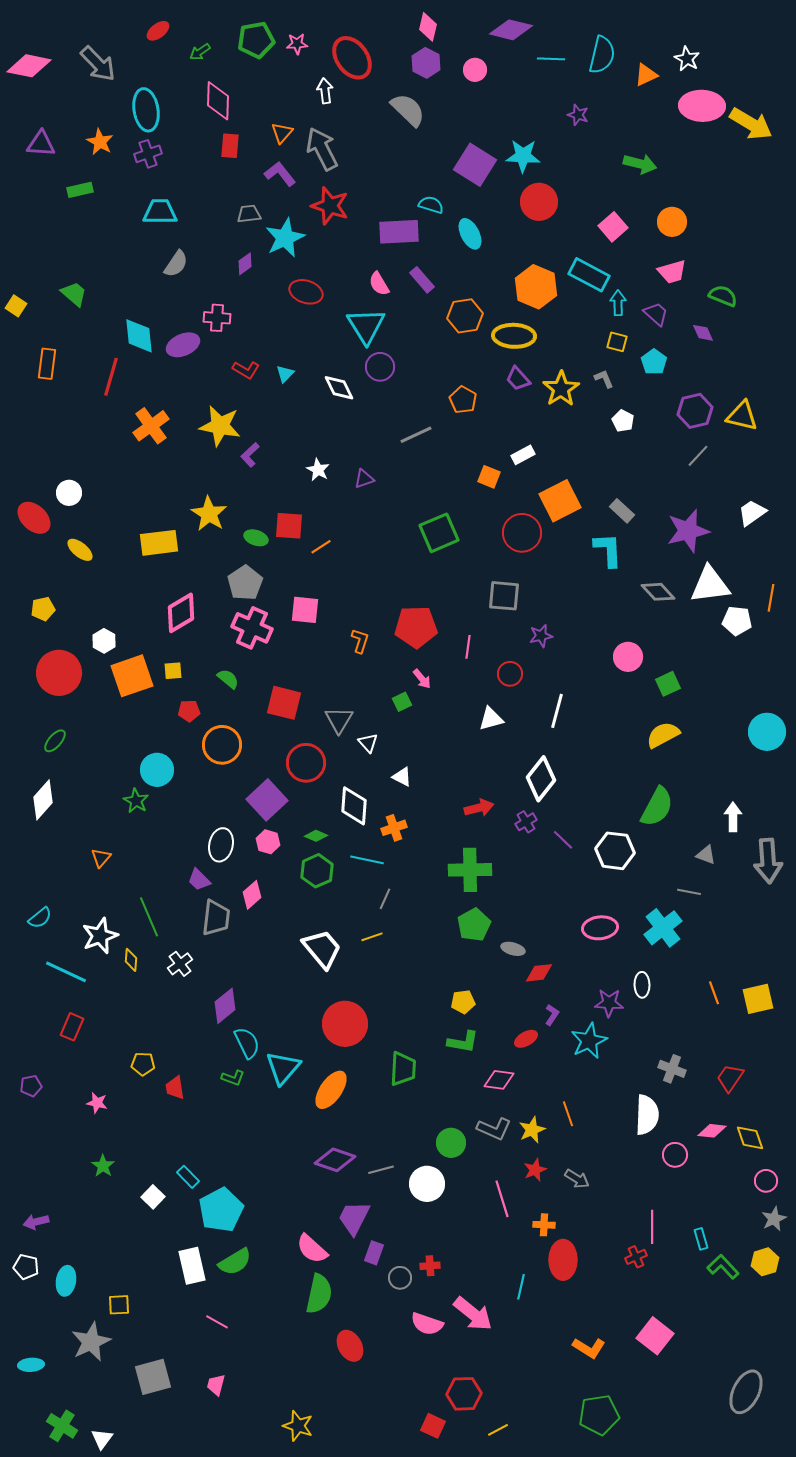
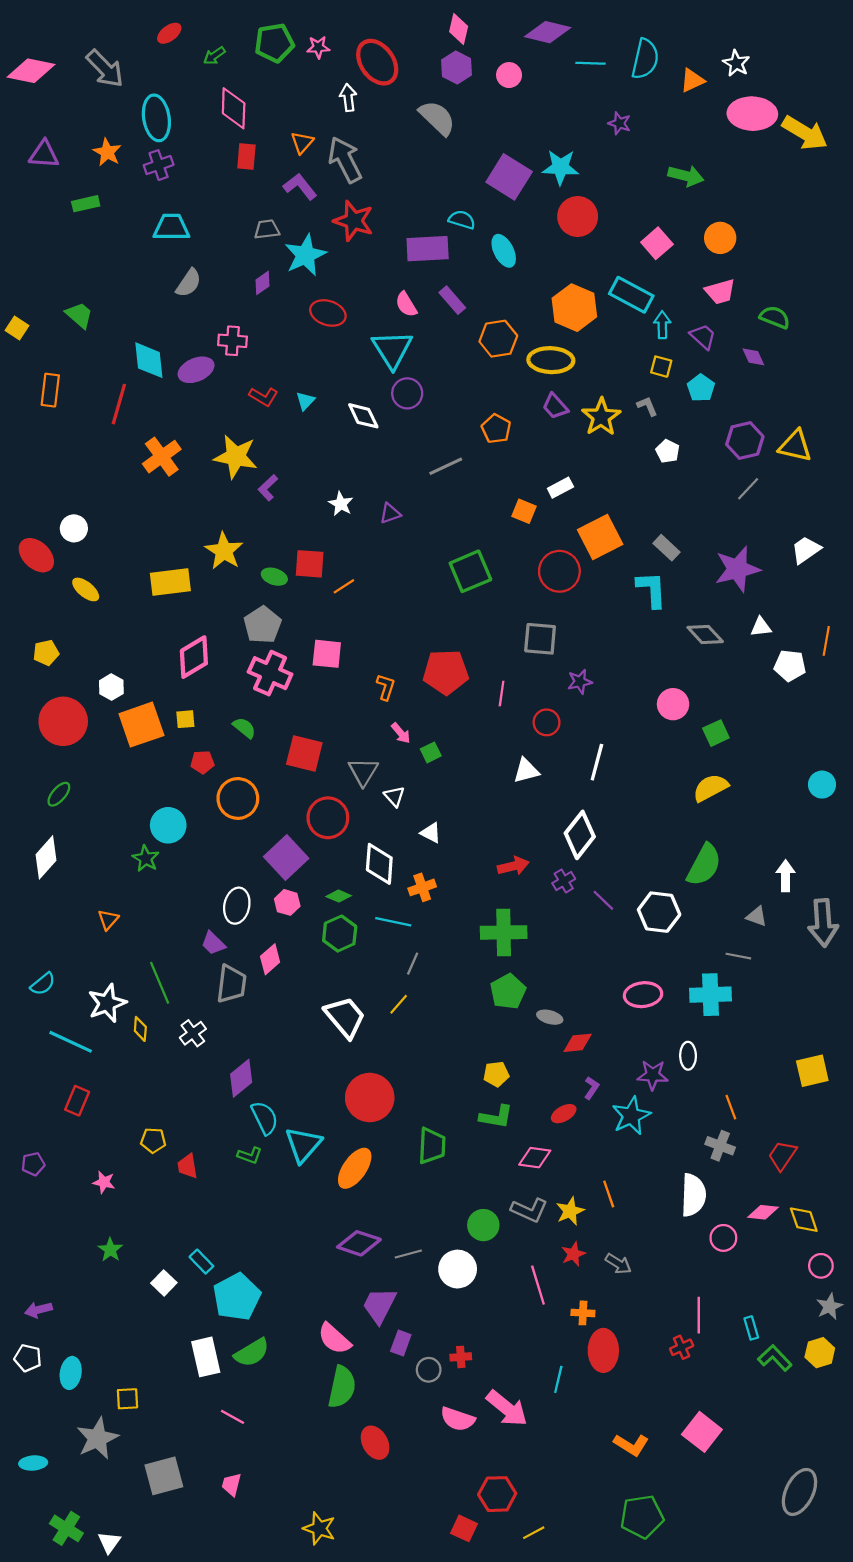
white triangle: (710, 585) -> (761, 627), size x0.5
pink arrow: (422, 679) -> (401, 733), moved
cyan circle: (767, 732) -> (822, 785), size x0.7
cyan cross: (663, 928) -> (711, 995), turned 36
yellow line: (372, 937) -> (399, 1004), turned -30
orange line: (714, 993) -> (731, 1107), moved

